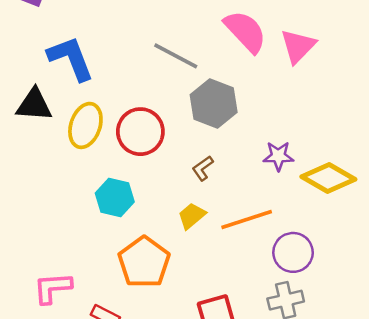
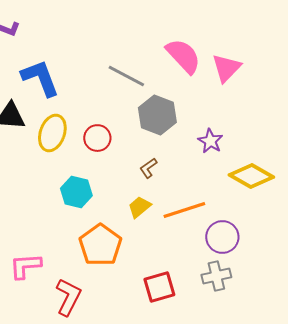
red circle: (140, 132) -> (97, 138), size x0.7
purple star: (278, 156) -> (210, 141), moved, turned 30

